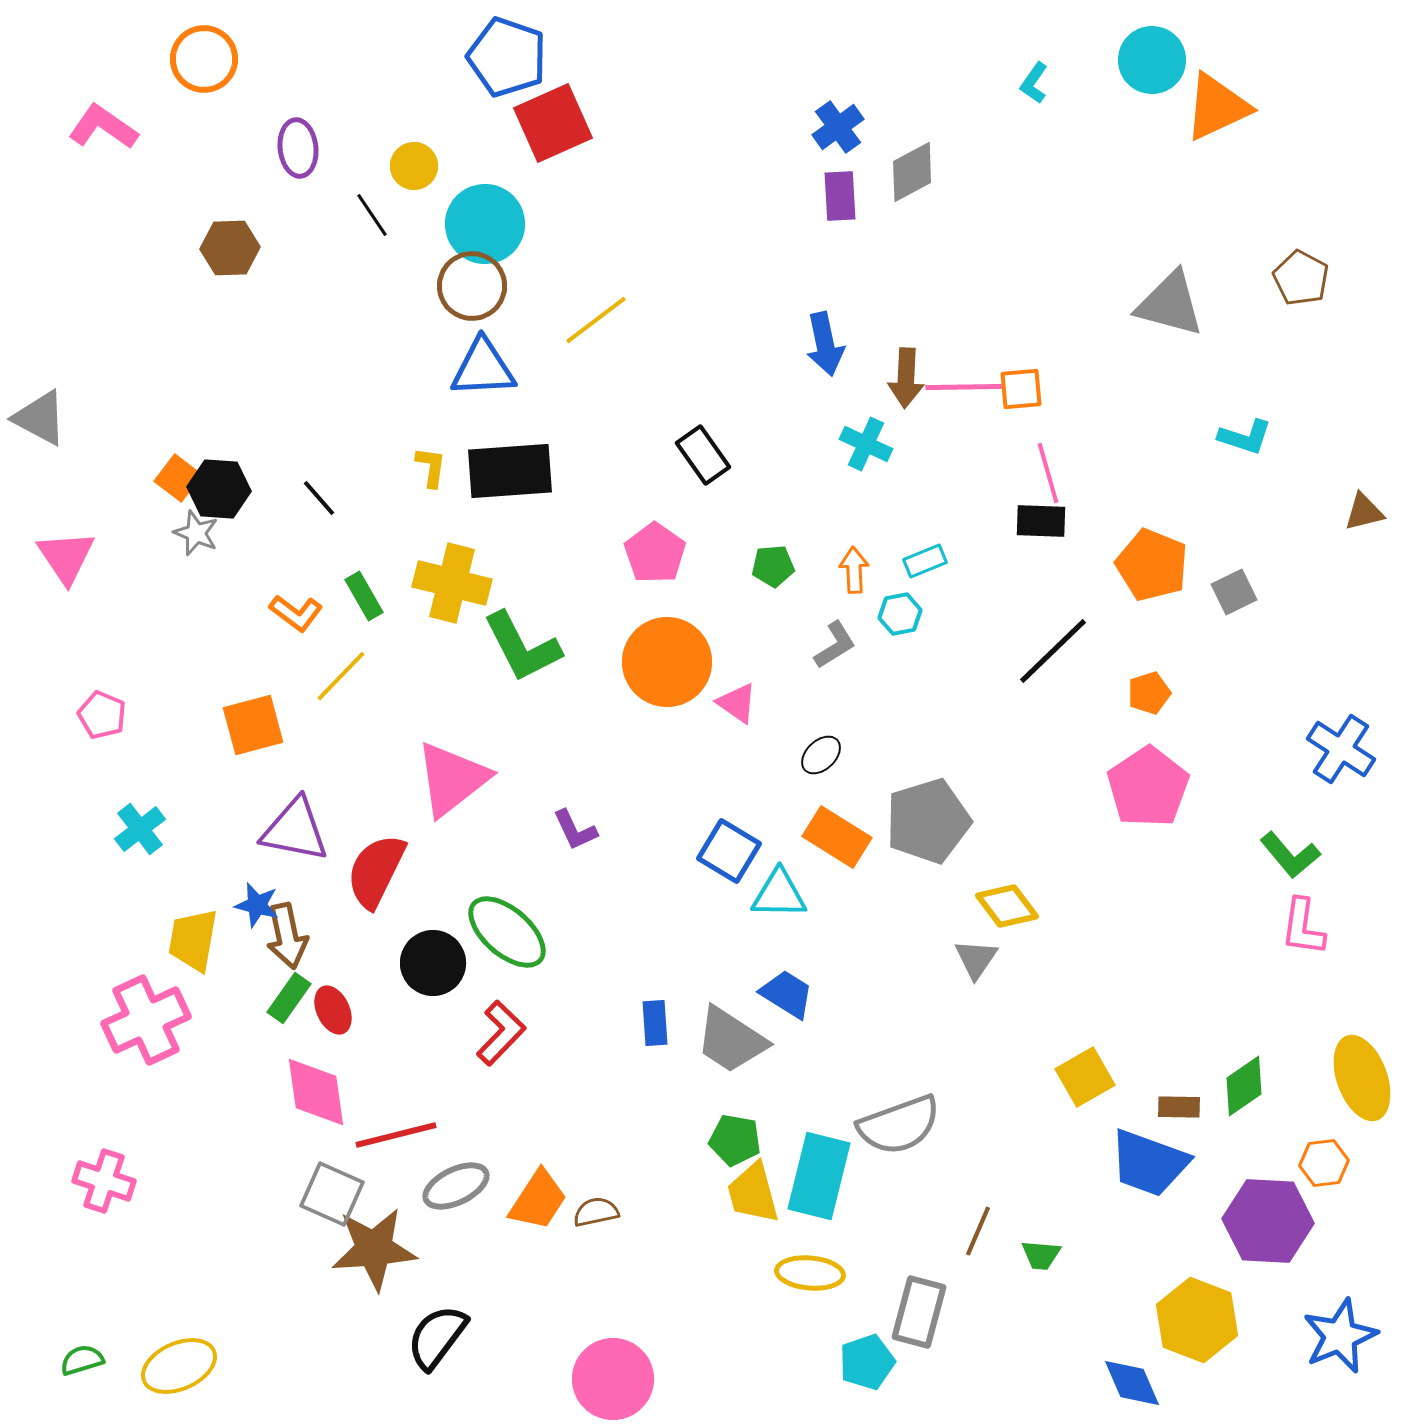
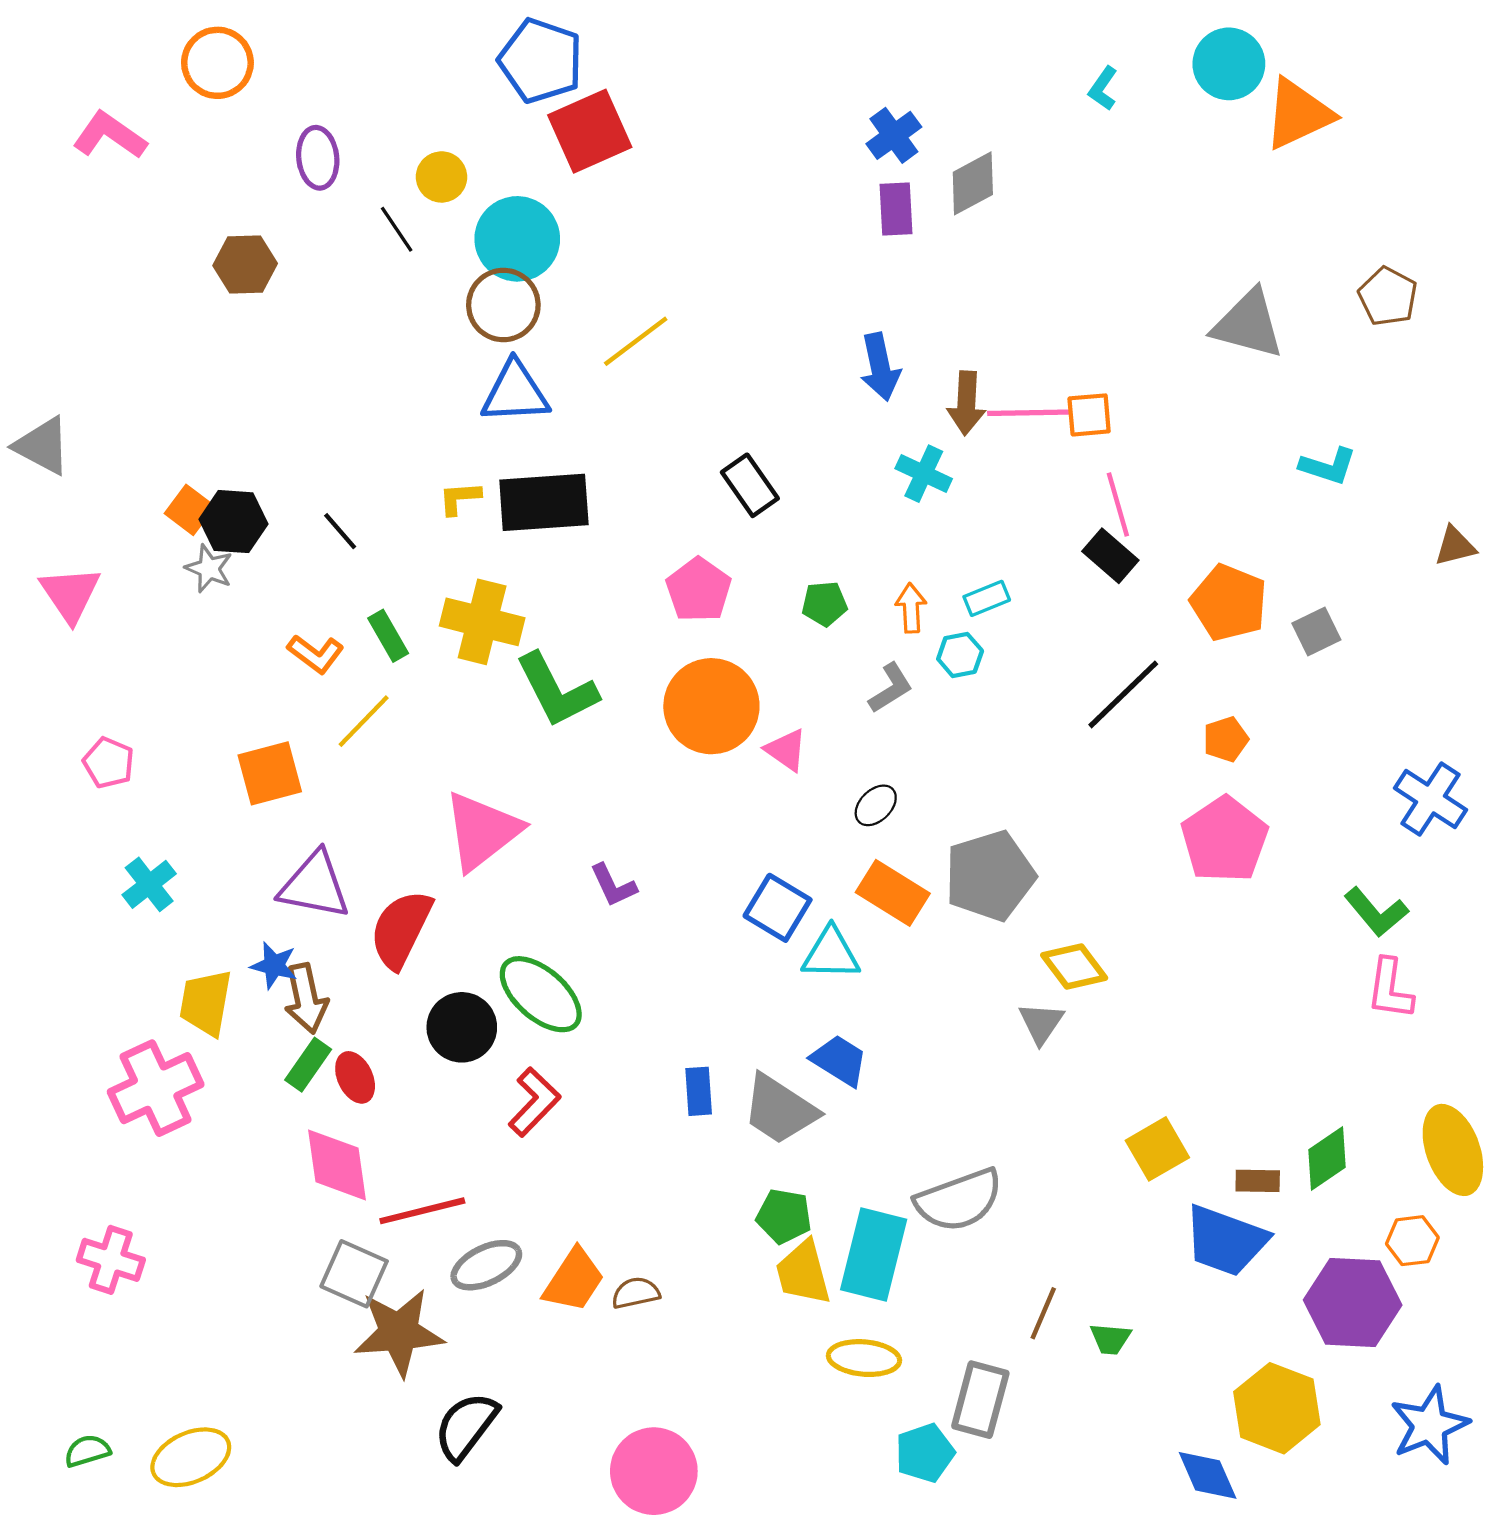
yellow L-shape: (431, 467) -> (460, 498), turned -102
black rectangle: (1041, 521) -> (1110, 556), turned 39

